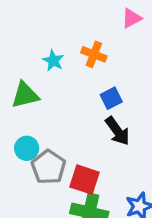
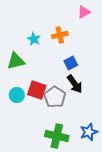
orange cross: (94, 54) -> (60, 35), turned -35
gray pentagon: (49, 167) -> (55, 97), moved
red square: (85, 180) -> (37, 90), moved

